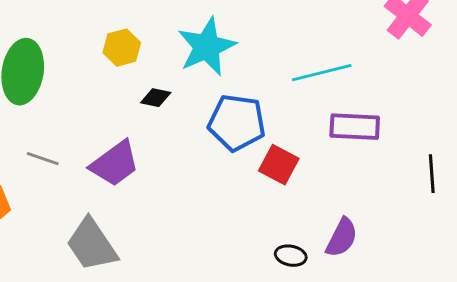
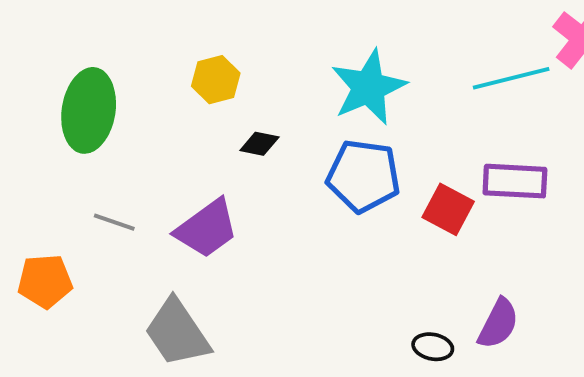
cyan star: (207, 47) -> (369, 87), moved
cyan line: (322, 73) -> (511, 78), moved
red square: (279, 165) -> (448, 209), moved

